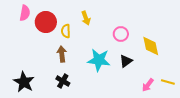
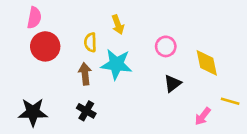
red circle: (46, 22) -> (45, 46), moved
cyan star: (99, 60) -> (116, 64), moved
black star: (24, 82) -> (33, 112), turned -30
yellow line: (168, 82) -> (230, 101), moved

